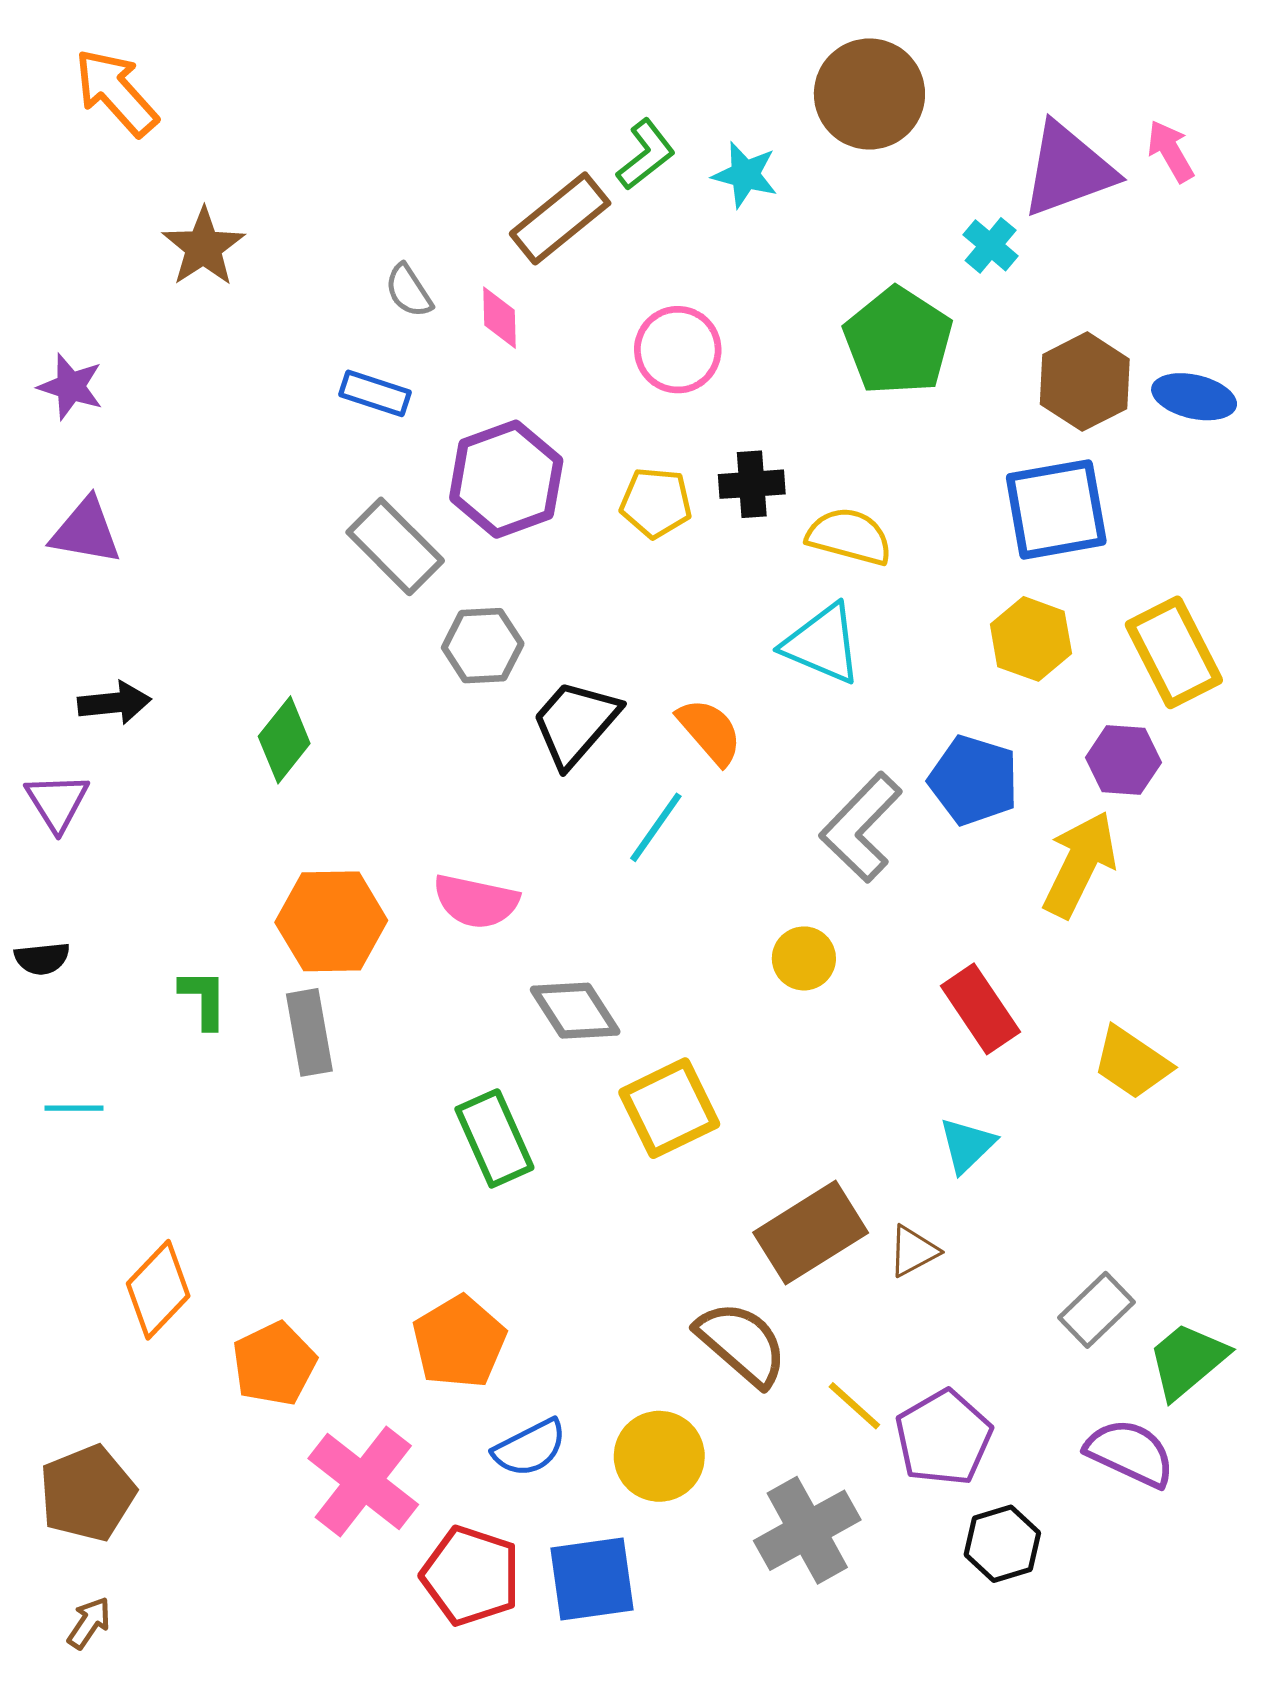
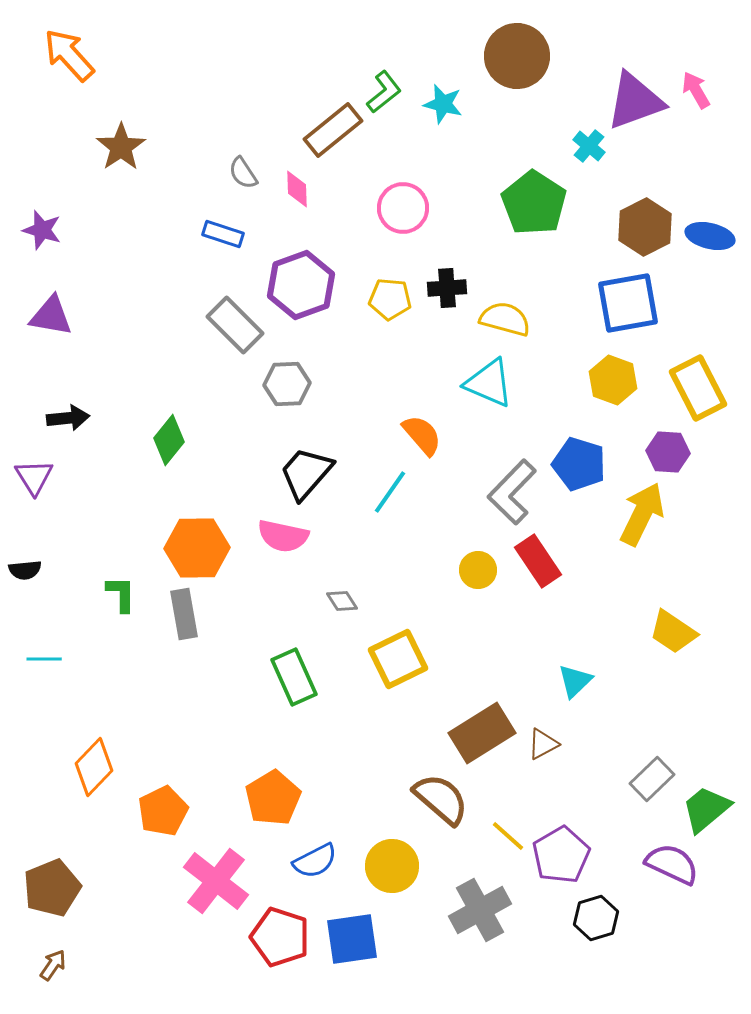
black trapezoid: (575, 723) -> (306, 473), moved
red rectangle: (980, 1009) -> (538, 561), moved
gray diamond: (575, 1011) -> (342, 601), size x0.6

